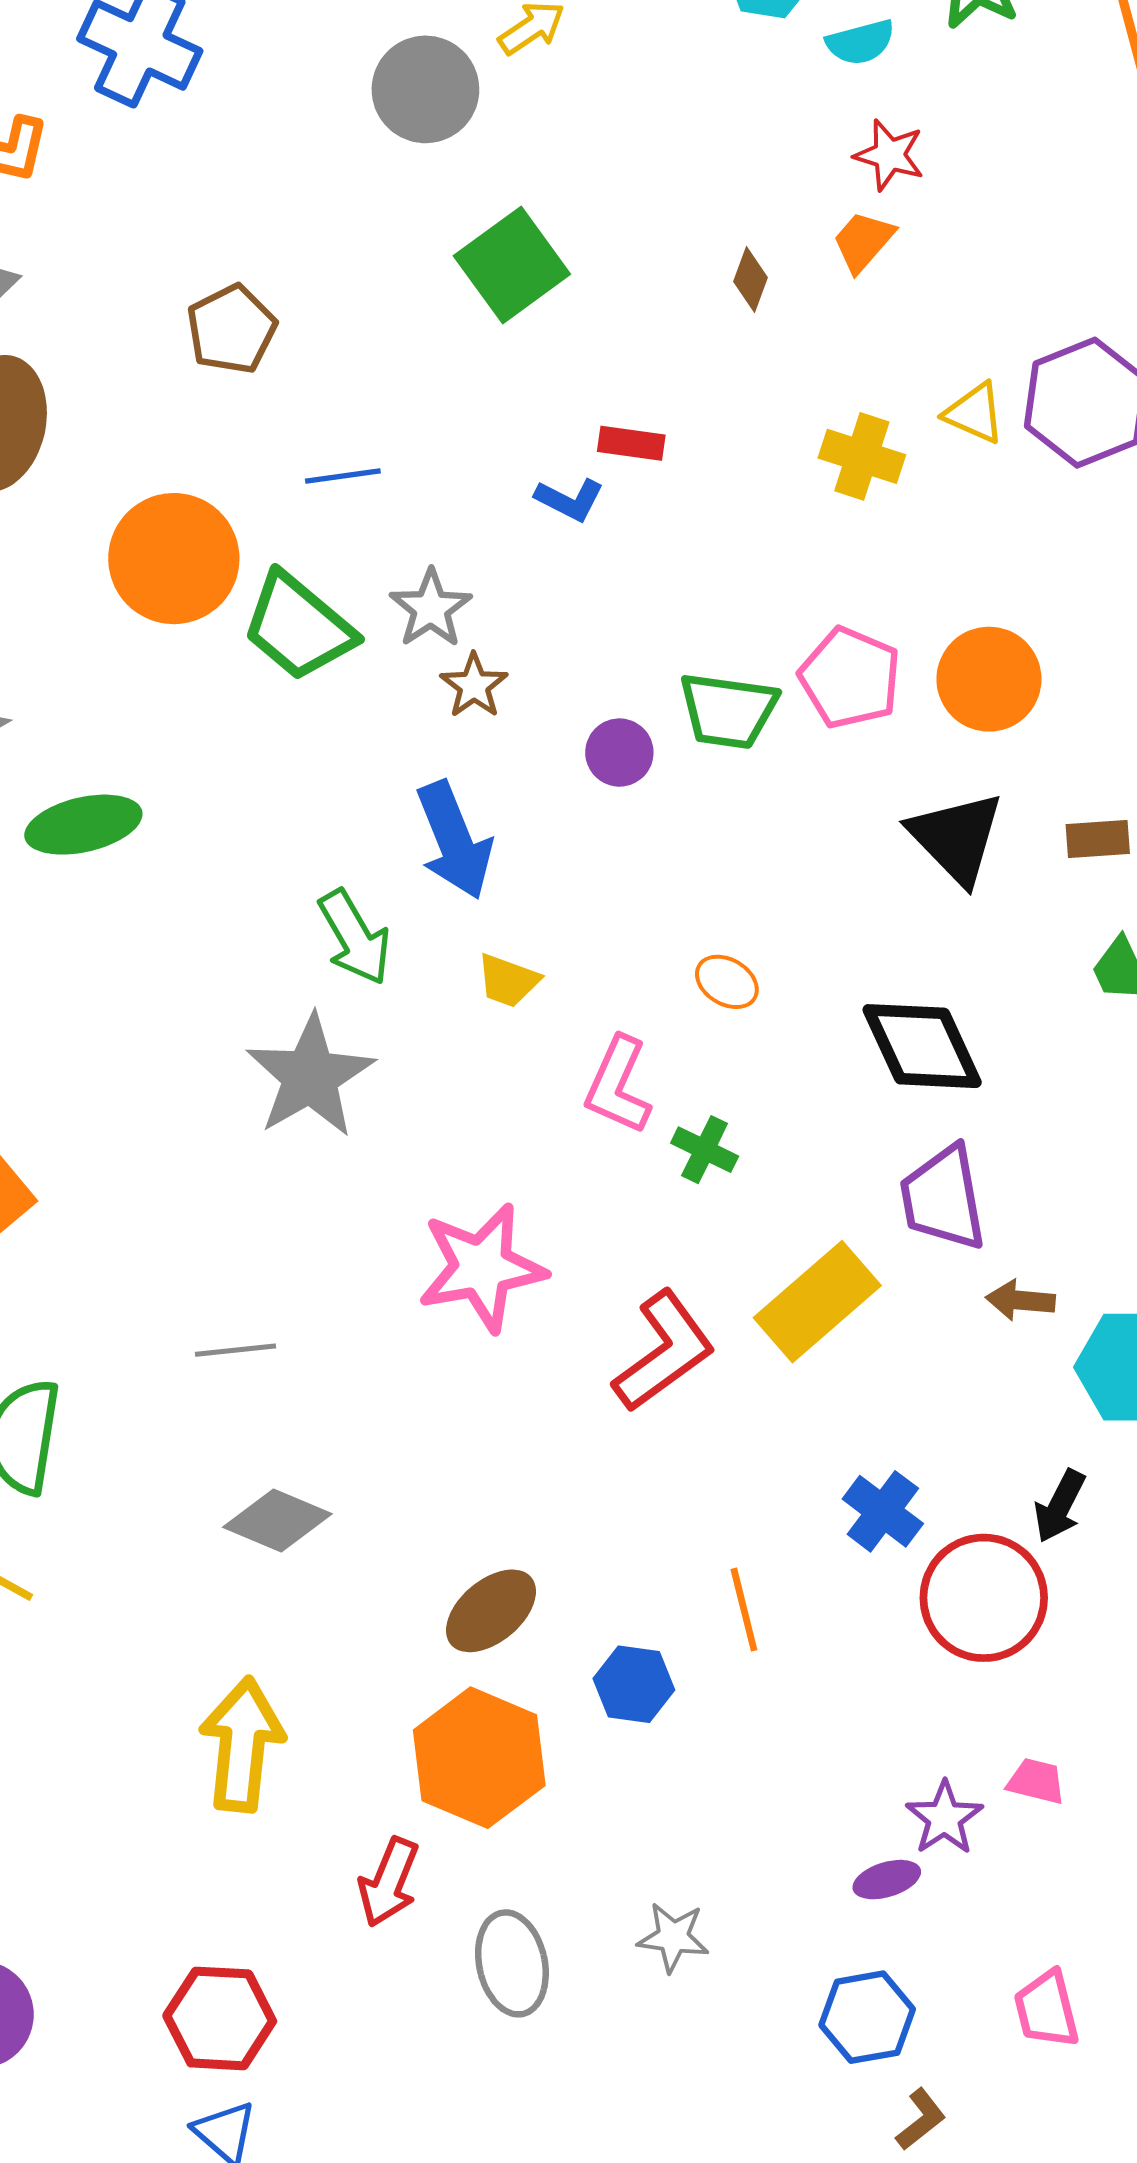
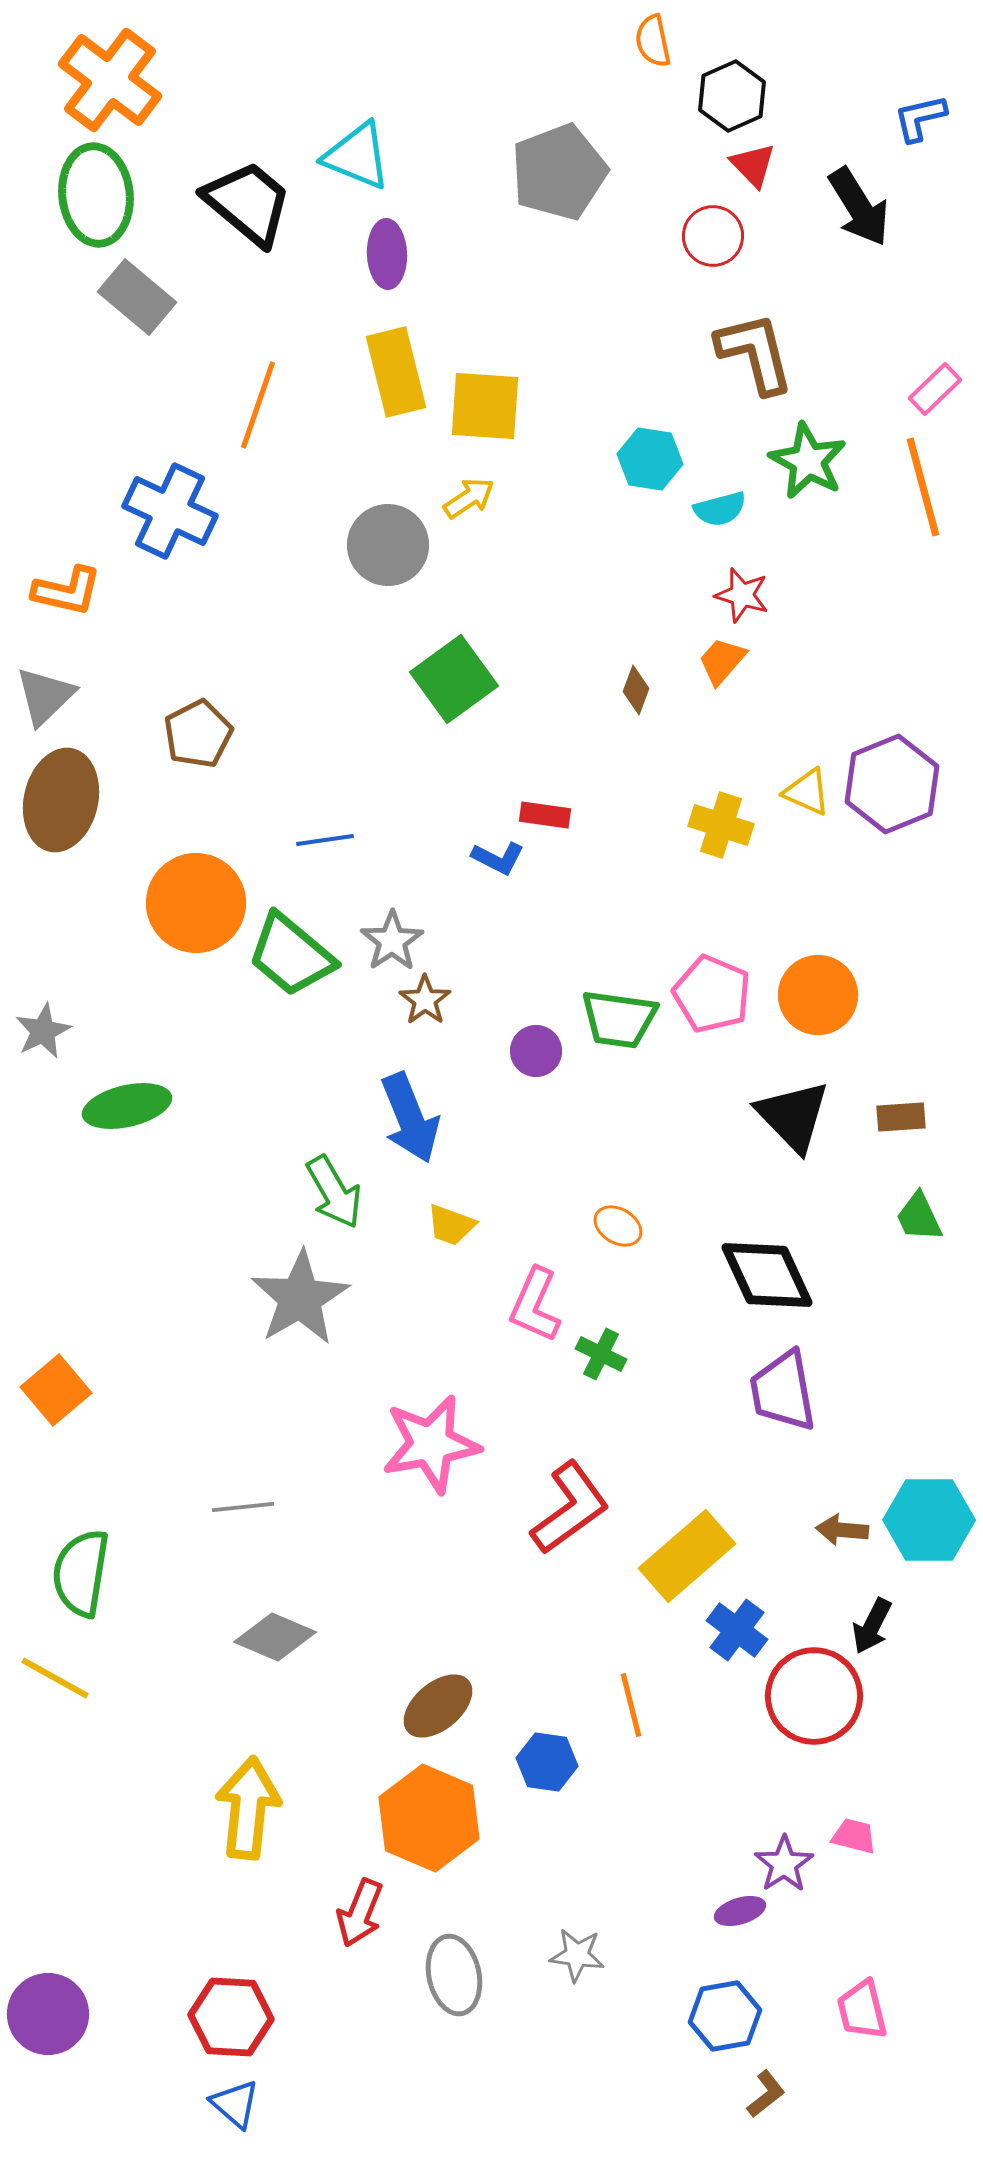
brown pentagon: (232, 329) -> (198, 734), moved
brown arrow: (1020, 1300) -> (842, 1530), moved
yellow rectangle: (817, 1302) -> (687, 1556), moved

